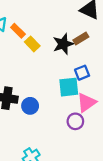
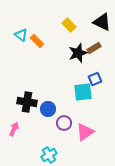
yellow rectangle: (32, 44) -> (69, 25), moved
pink triangle: (86, 103) -> (85, 132), moved
purple circle: (75, 121) -> (64, 123), moved

